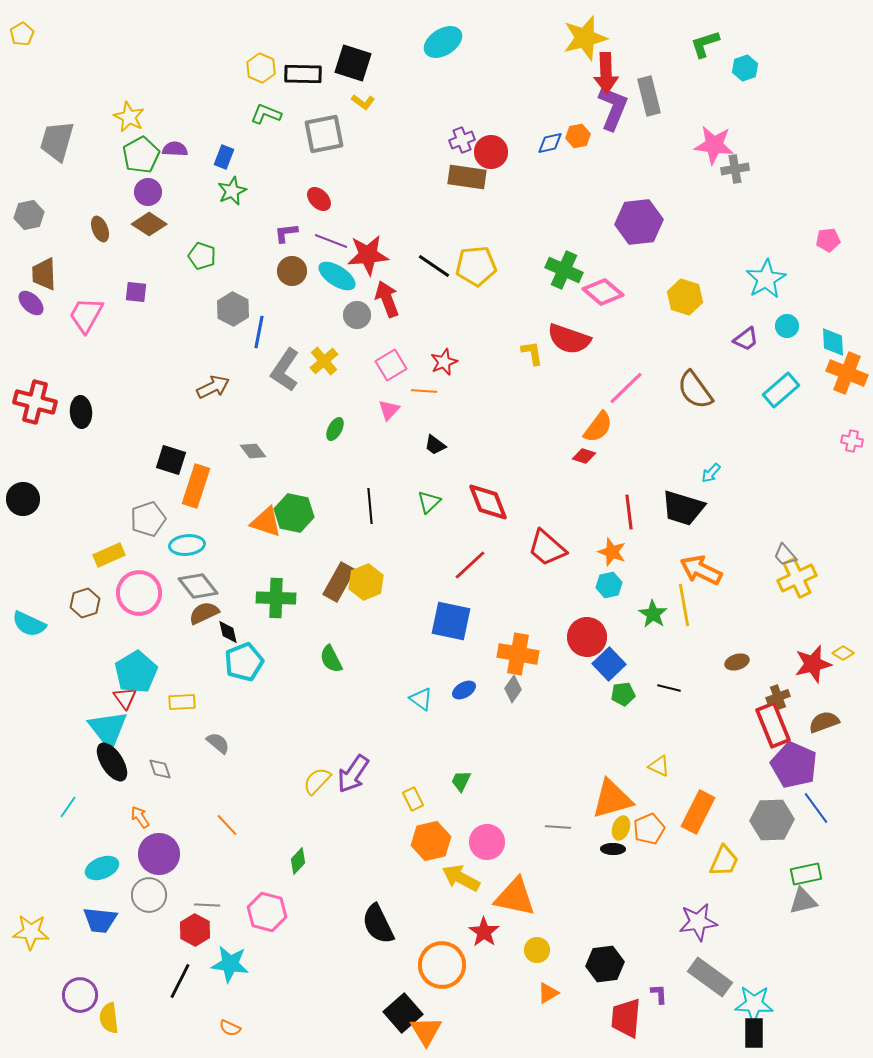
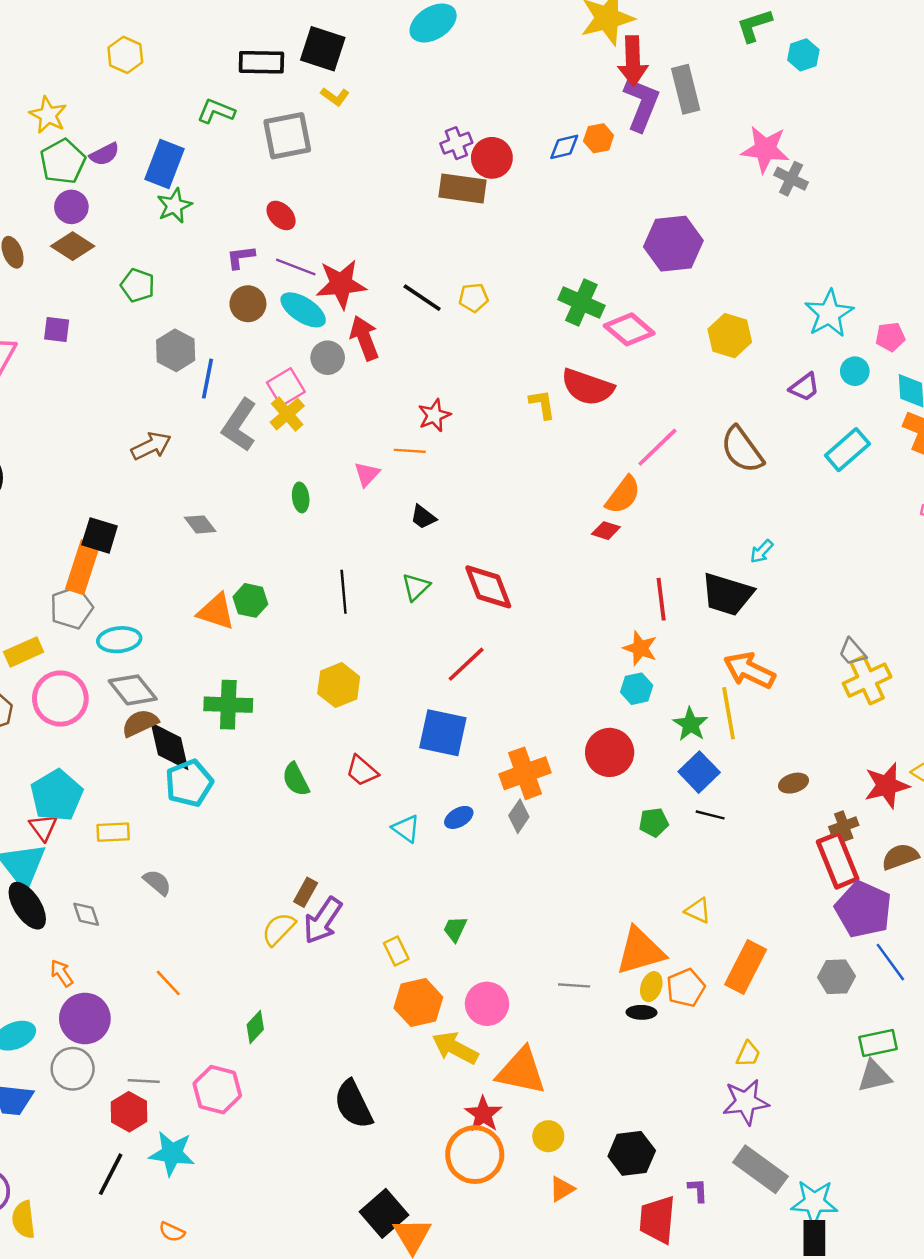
yellow hexagon: (261, 68) -> (125, 55), moved
purple semicircle: (175, 149) -> (104, 154), turned 150
blue rectangle: (224, 157) -> (165, 164), size x1.6
gray cross: (735, 169) -> (791, 179), turned 36
pink pentagon: (828, 240) -> (890, 337), moved
yellow pentagon: (476, 266) -> (474, 298), size x0.6
pink square: (391, 365) -> (286, 387), moved
green ellipse: (335, 429) -> (301, 497), turned -35
orange rectangle: (196, 486) -> (82, 567), moved
green hexagon: (294, 513) -> (250, 600), size x0.7
red trapezoid: (547, 548) -> (362, 771), moved, size x0.7
brown rectangle: (339, 582) -> (306, 892), moved, size x0.6
black diamond: (228, 632) -> (169, 746), size x1.8
orange cross: (518, 654) -> (525, 773), turned -30
blue square: (609, 664) -> (699, 772), moved
gray hexagon: (772, 820) -> (836, 977), size x0.7
yellow trapezoid: (724, 861) -> (748, 1054), moved, size x0.7
orange circle: (442, 965) -> (475, 1155), moved

